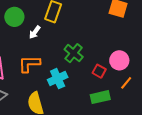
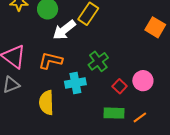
white arrow: (35, 32) -> (64, 30), size x1.6
orange line: (126, 83) -> (140, 117), moved

